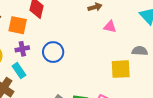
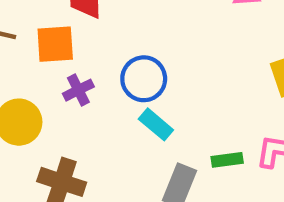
cyan rectangle: (19, 71) -> (156, 124), moved

